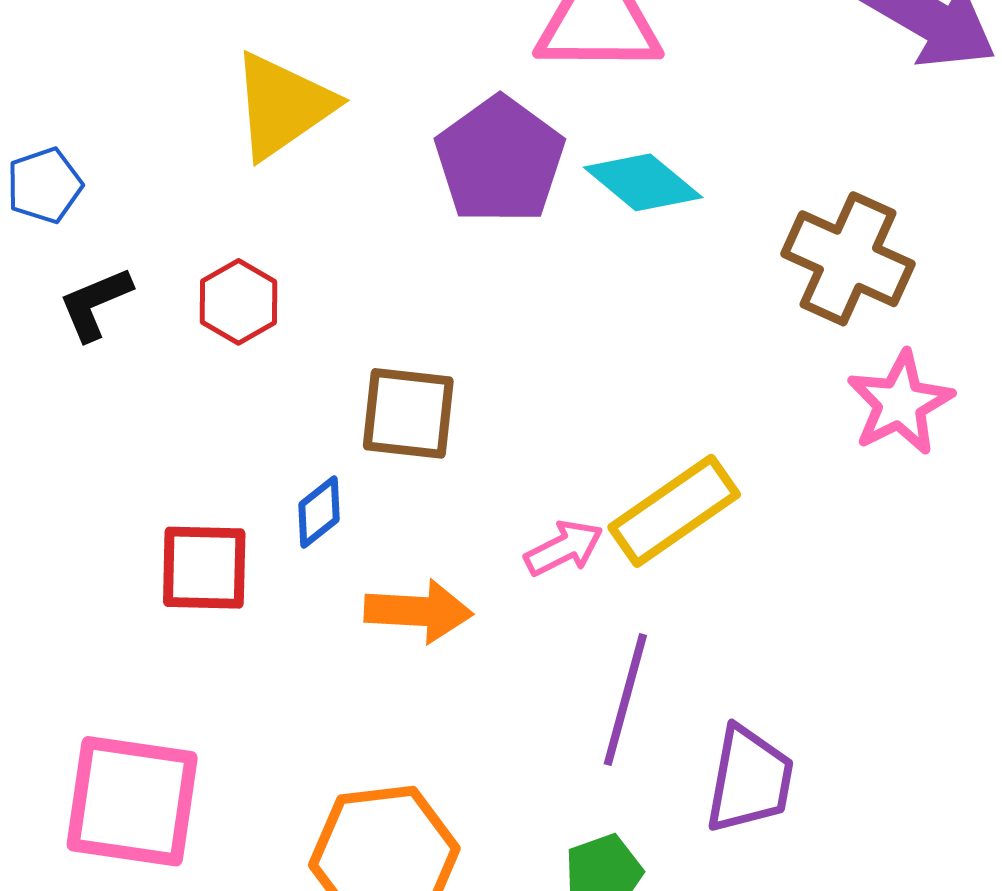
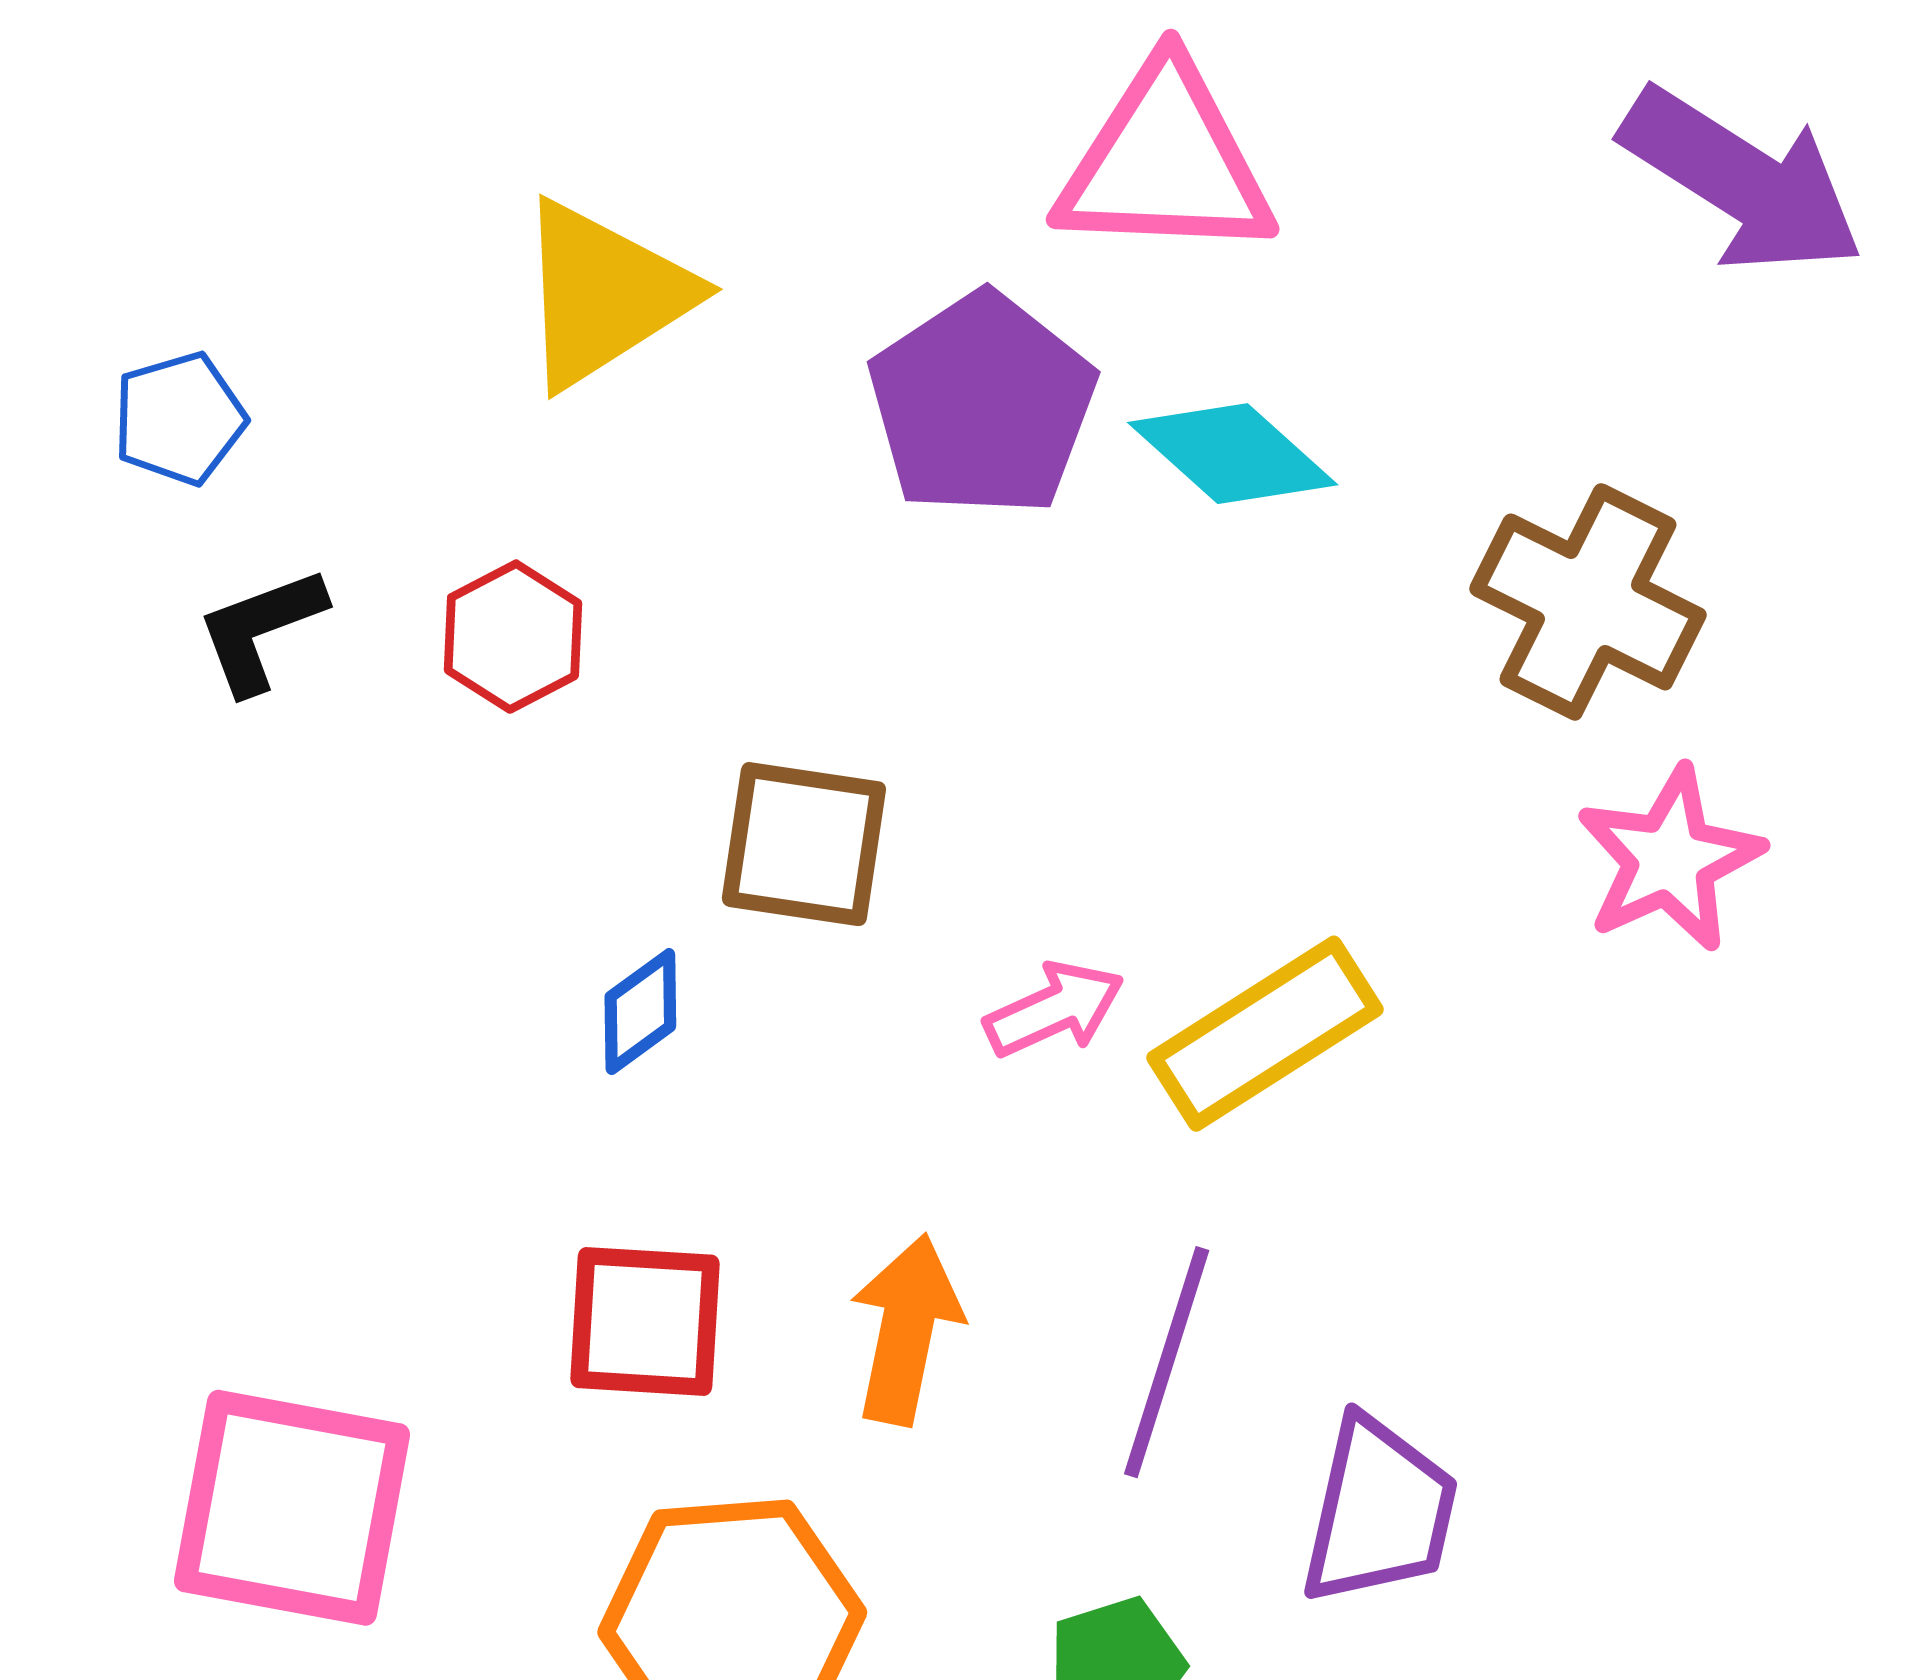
pink arrow: (564, 548) -> (1054, 1009), moved
red square: (204, 568) -> (645, 1321), moved
orange arrow: (418, 611) -> (906, 1329), moved, turned -84

